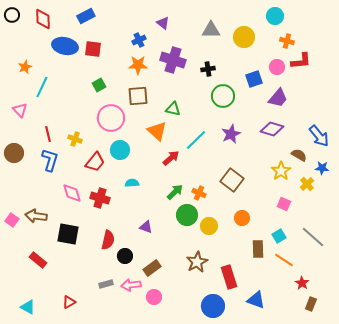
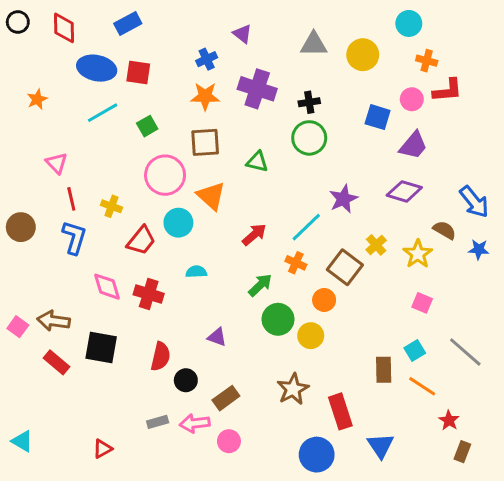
blue square: (254, 79) -> (378, 117), turned 36
cyan line: (42, 87) -> (103, 113), moved, turned 35
green circle: (223, 96) -> (309, 138), moved
pink triangle: (20, 110) -> (56, 163), moved
orange triangle: (157, 131) -> (211, 196), moved
cyan line: (196, 140) -> (306, 227), moved
yellow cross: (307, 184) -> (376, 245), moved
orange cross: (199, 193) -> (296, 263), moved
orange circle: (242, 218) -> (324, 300), moved
red rectangle: (38, 260) -> (56, 362), moved
blue triangle: (256, 300) -> (381, 446), turned 36
cyan triangle: (28, 307) -> (22, 441), moved

